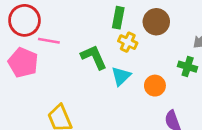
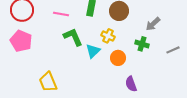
pink line: (49, 41) -> (61, 14), moved
yellow cross: (128, 42) -> (108, 36), moved

